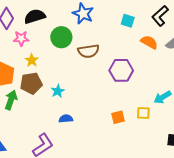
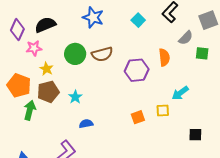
cyan square: (128, 21) -> (138, 20), turned 32
green circle: (61, 37) -> (75, 54), moved
orange semicircle: (149, 42) -> (164, 57), moved, turned 60

